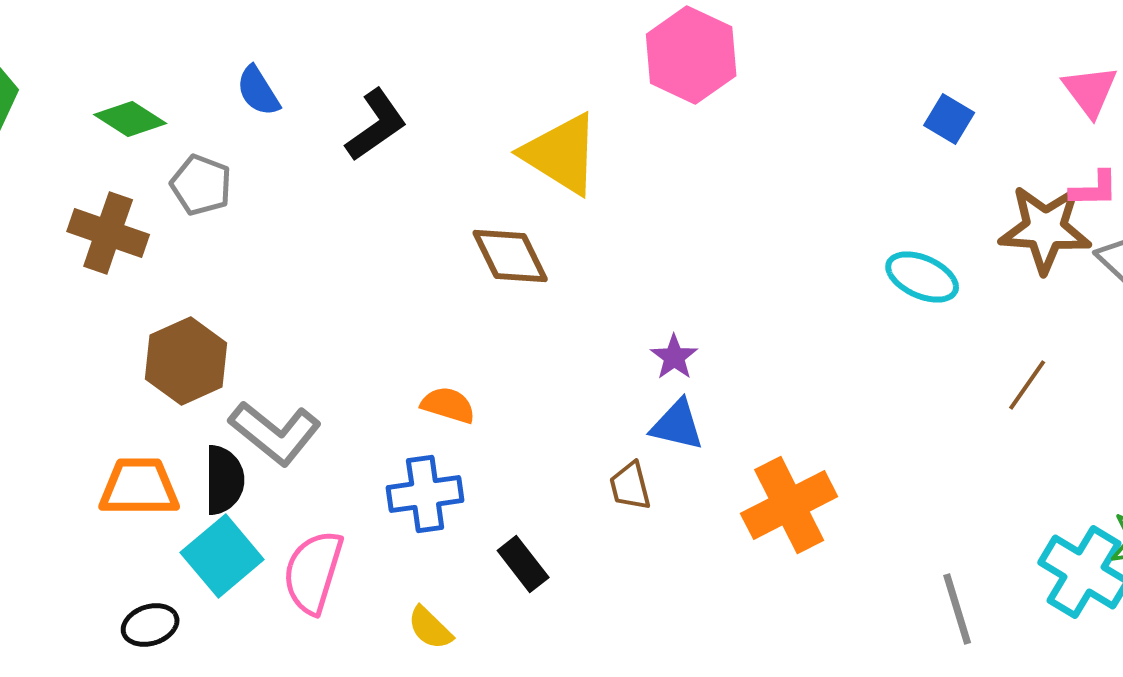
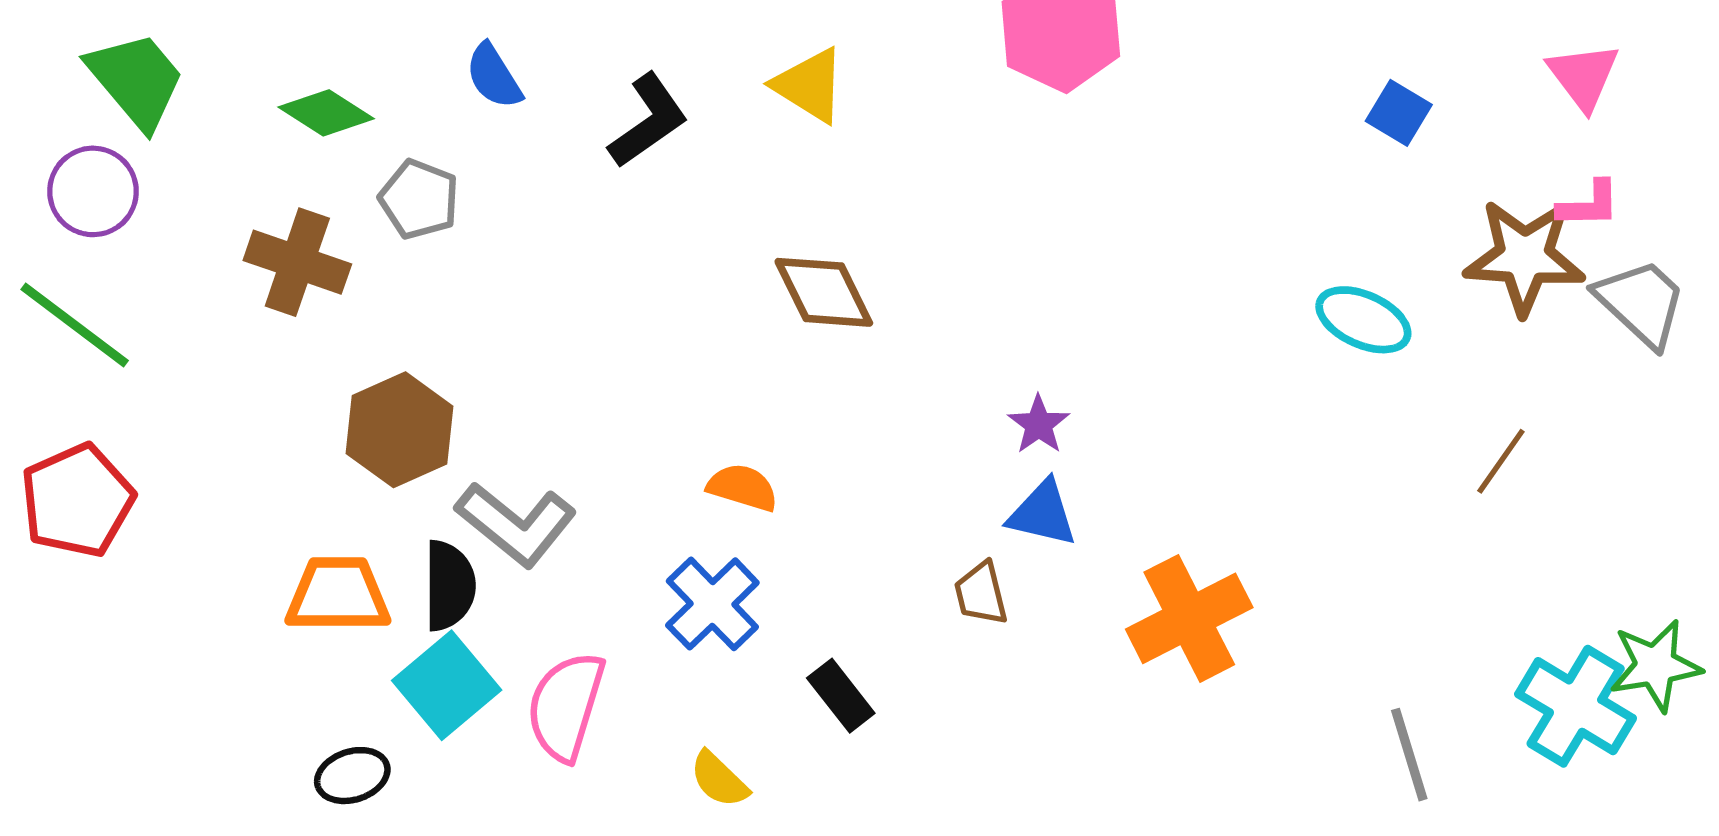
yellow triangle: (561, 154) -> (809, 85), moved, size x0.7
blue cross: (425, 494) -> (712, 604), turned -36

